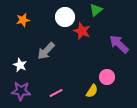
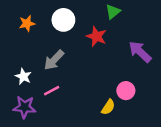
white circle: (65, 17) -> (63, 20), moved
pink line: (56, 93) -> (52, 91), moved

